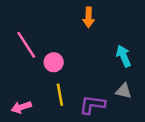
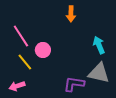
gray triangle: (124, 91) -> (99, 73), size x1.6
yellow line: (60, 95) -> (25, 62), moved, turned -30

